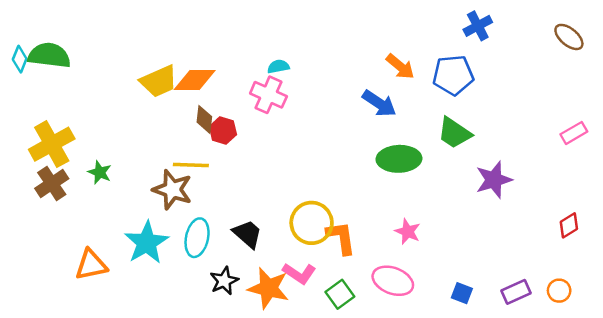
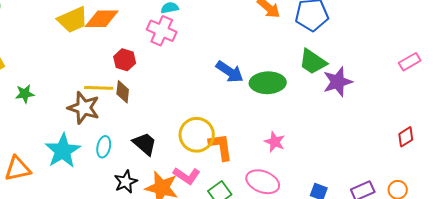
blue arrow: (379, 103) -> (230, 72), moved
brown diamond: (204, 119) -> (123, 92), moved
green star: (100, 172) -> (25, 94), turned -30
purple star: (494, 180) -> (338, 82), moved
cyan ellipse: (197, 238) -> (104, 147), size x0.7

